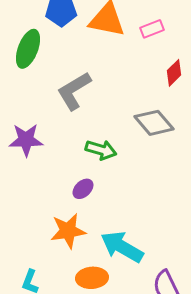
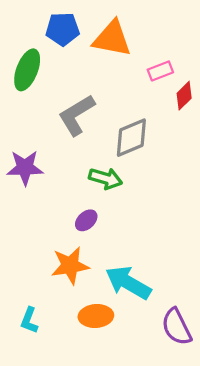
pink rectangle: (152, 29) -> (160, 71), moved
gray diamond: (154, 123) -> (131, 138), moved, turned -72

